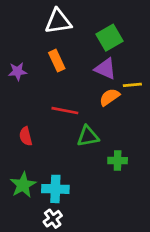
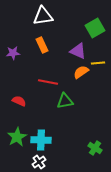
green square: (109, 38) -> (95, 28), moved
red semicircle: (26, 136) -> (19, 101), turned 128
green cross: (118, 161) -> (95, 148), moved, turned 32

